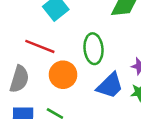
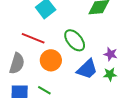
green ellipse: (94, 49) -> (75, 40), turned -35

